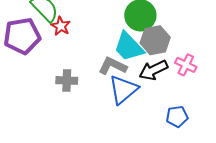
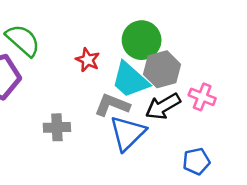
red star: (61, 26) -> (88, 60), moved

